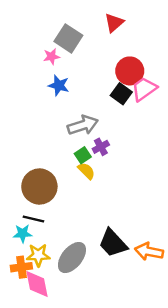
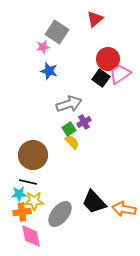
yellow star: (38, 255) -> (34, 201), moved
orange cross: (21, 267) -> (22, 212), moved

